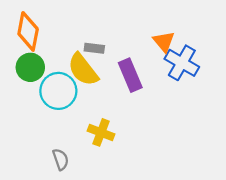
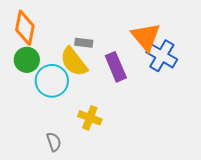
orange triangle: (164, 42) -> (146, 37), size x1.5

